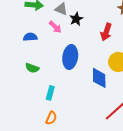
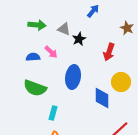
pink arrow: (55, 27) -> (51, 52), moved
green semicircle: (32, 68) -> (35, 88), size x1.6

